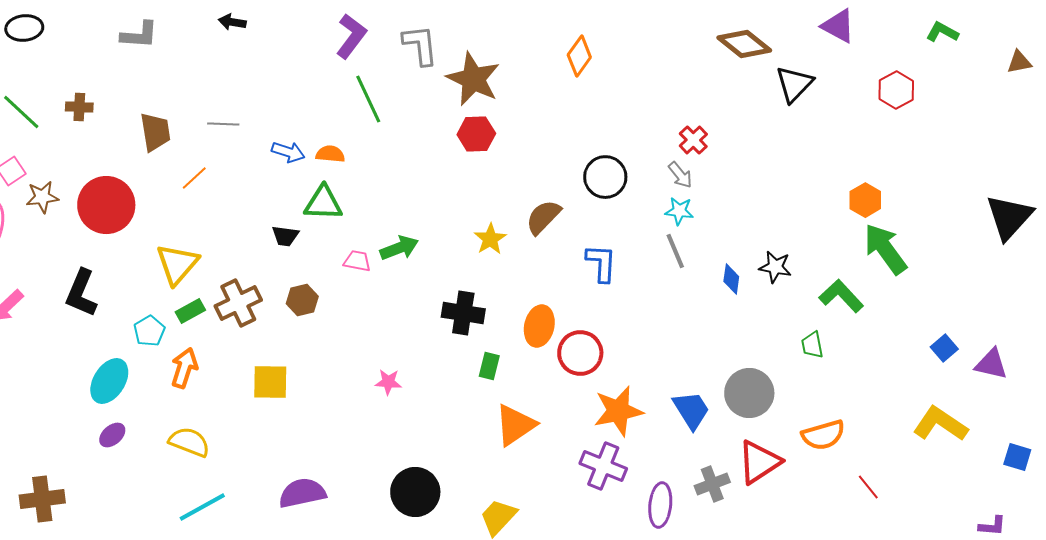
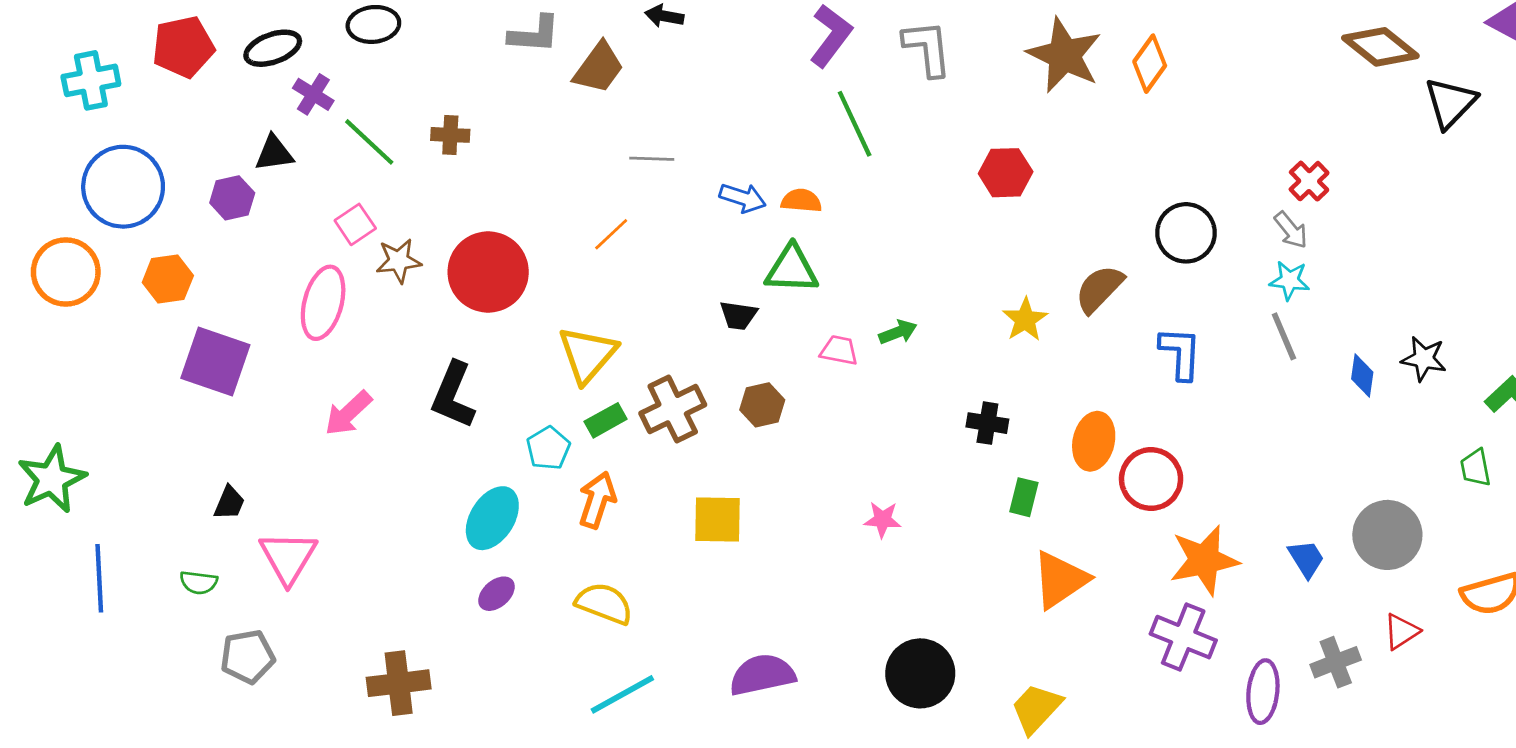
brown star: (473, 79) -> (1064, 55), moved
brown trapezoid: (155, 132) -> (599, 68), moved, turned 45
green arrow: (399, 248) -> (898, 332), size x0.7
black cross: (463, 313) -> (987, 423), size x0.7
blue trapezoid: (691, 410) -> (1306, 559), size x0.7
red triangle: (759, 462) -> (1401, 631), size x0.6

